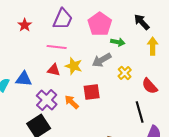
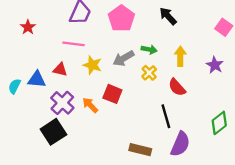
red star: (25, 25) -> (28, 27), moved
green arrow: (118, 42) -> (149, 49), moved
yellow arrow: (153, 46) -> (180, 56), moved
red triangle: (54, 70) -> (60, 70), moved
red square: (92, 92) -> (112, 94), turned 30

